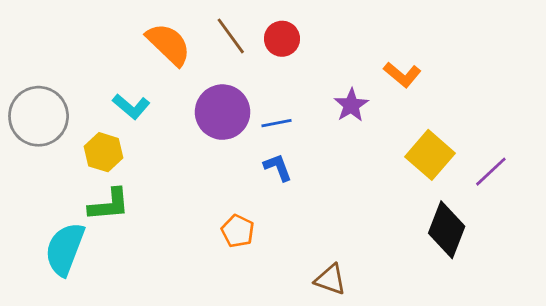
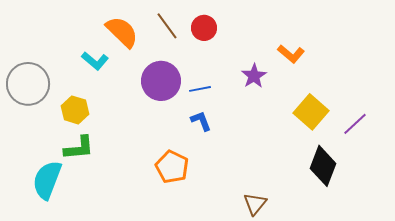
cyan L-shape: (131, 107) -> (95, 61), moved
orange pentagon: (238, 231) -> (172, 167), size x1.4
brown triangle: (330, 279) -> (255, 204), moved, turned 50

